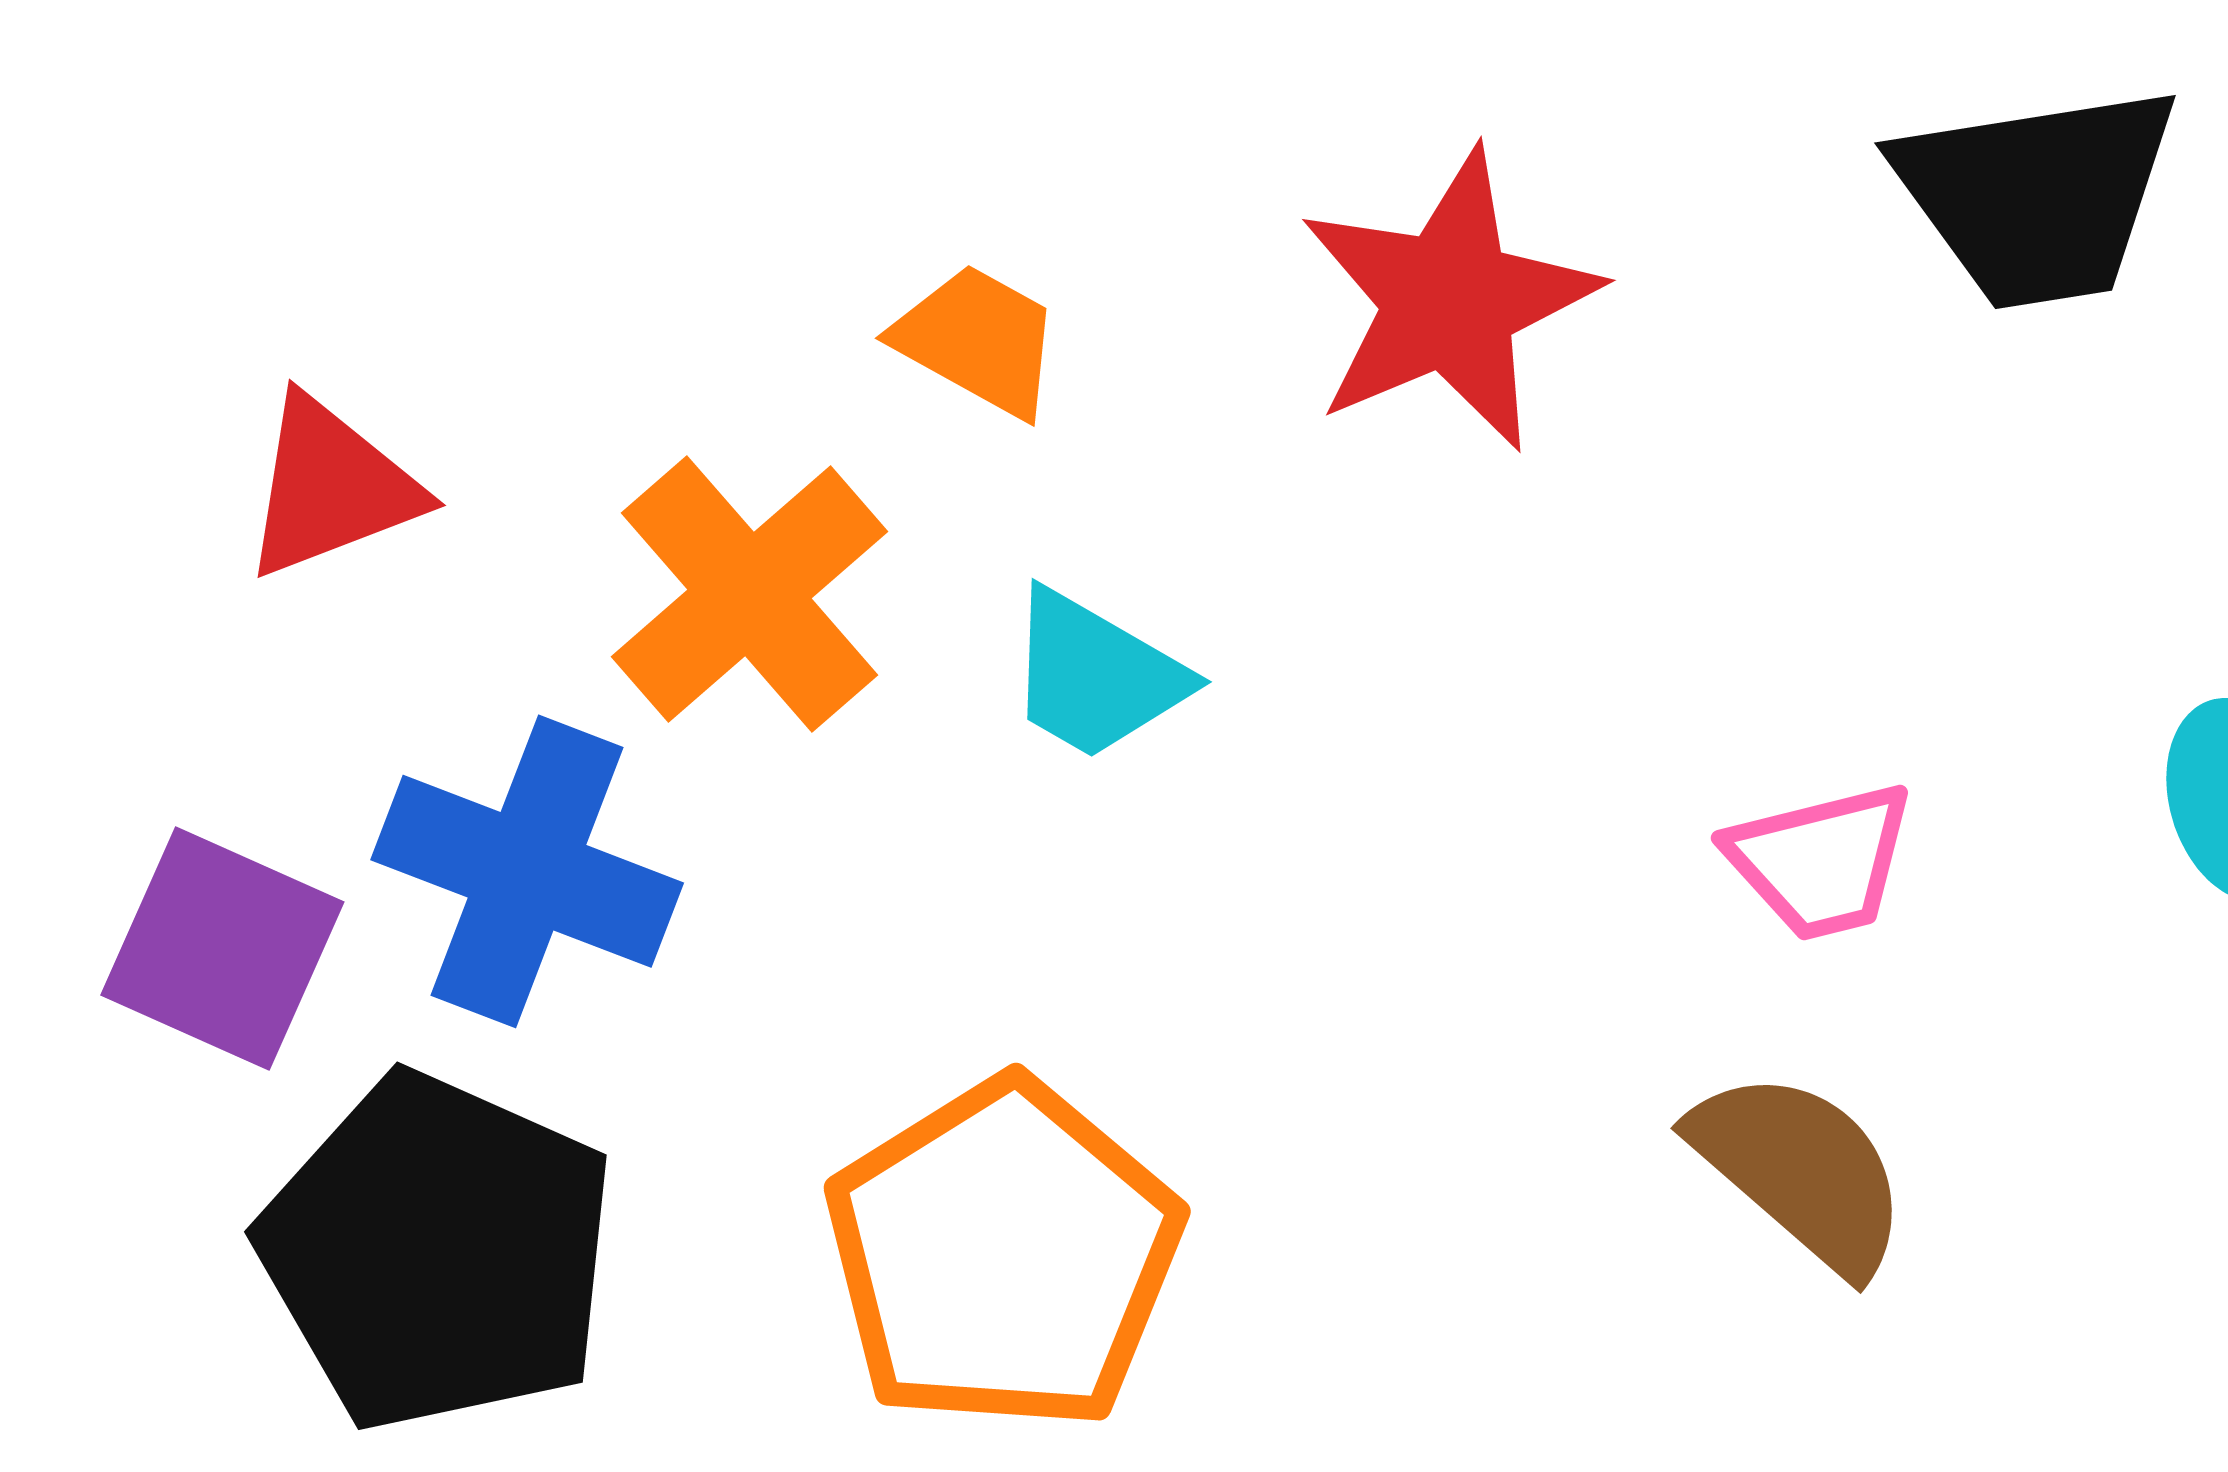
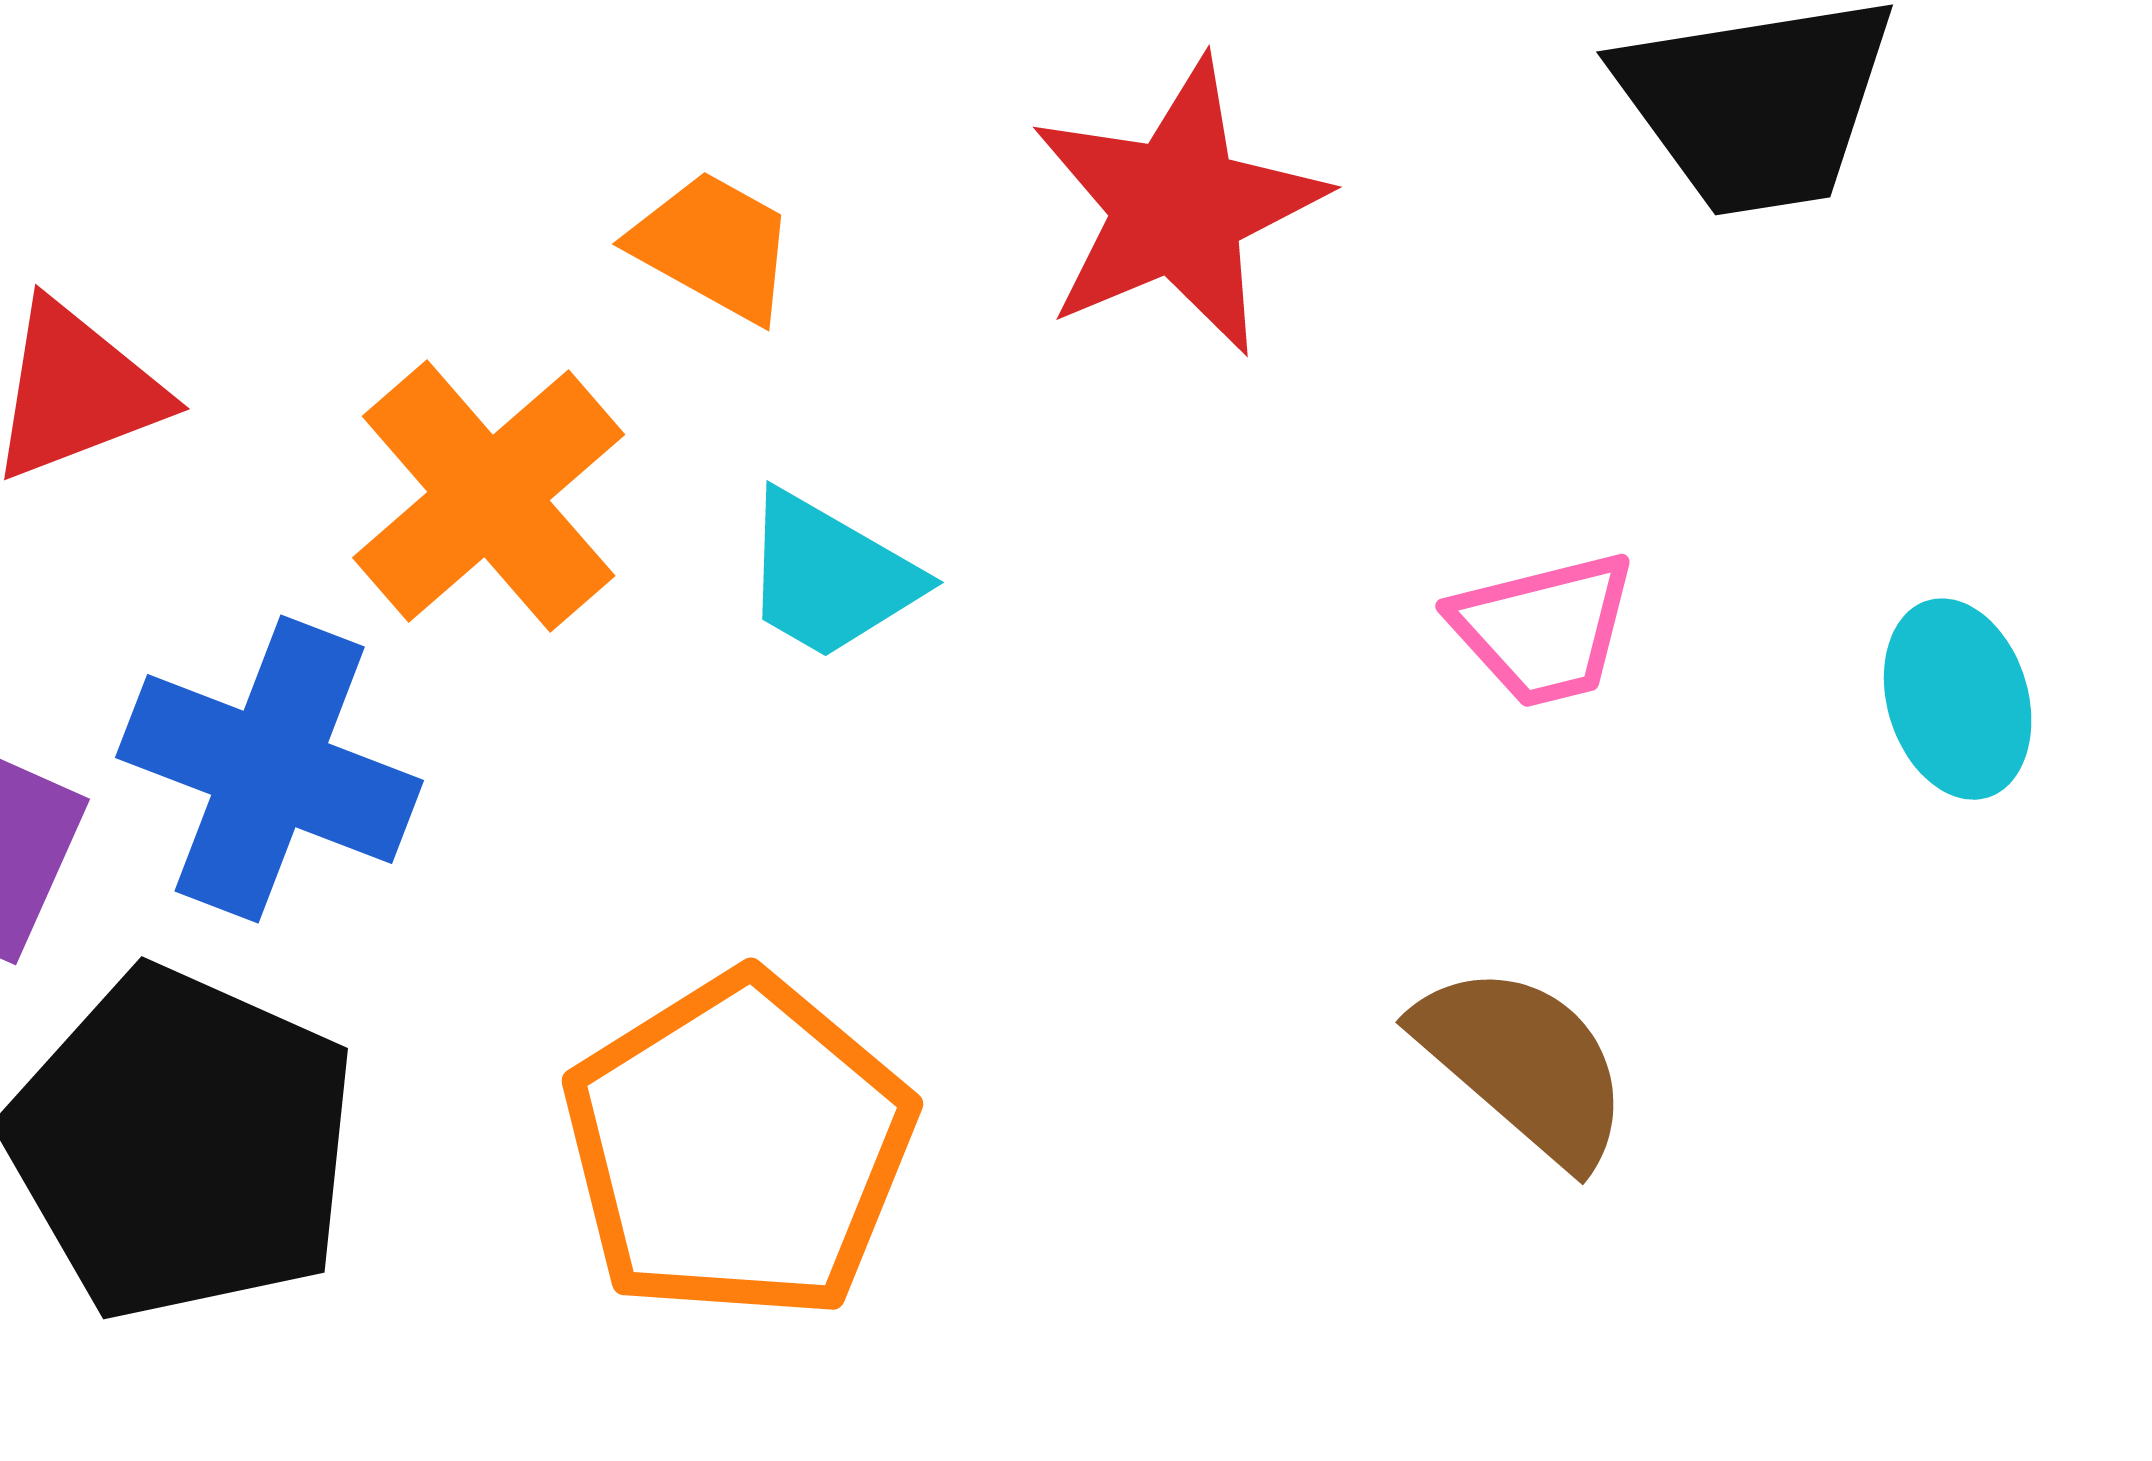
pink trapezoid: (1821, 861) -> (1544, 629), moved

